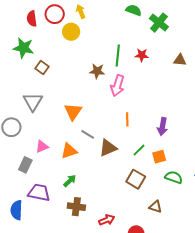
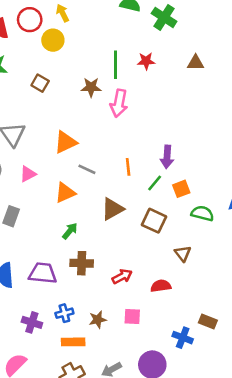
brown square: (42, 67) -> (40, 83), moved
orange triangle: (73, 112) -> (65, 142), turned 36
orange line: (127, 119) -> (128, 167), moved
purple arrow: (162, 127) -> (167, 157), moved
pink triangle: (42, 146) -> (28, 174), moved
brown triangle: (108, 148) -> (112, 209), moved
purple trapezoid: (39, 193) -> (43, 273), moved
brown triangle: (155, 207) -> (183, 253), turned 40

